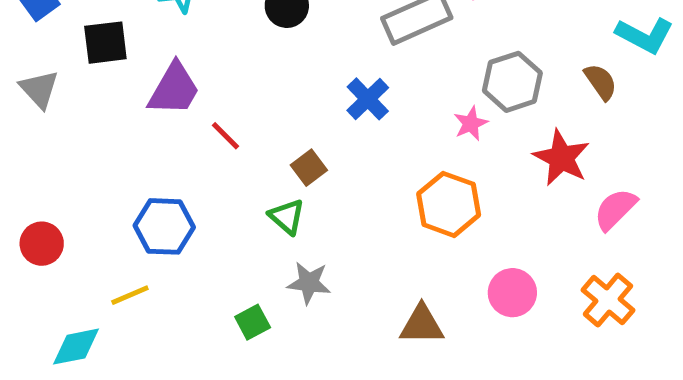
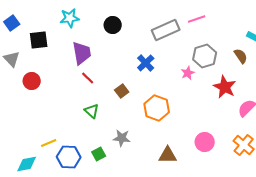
purple trapezoid: (174, 89) -> (82, 53), moved, turned -40
orange hexagon: (449, 204) -> (157, 108), moved
green triangle: (287, 217) -> (92, 111), moved
blue hexagon: (164, 226) -> (69, 157), moved
red circle: (42, 244) -> (32, 81), moved

